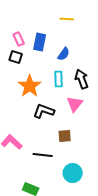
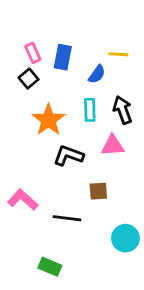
yellow line: (67, 19) -> (118, 54), moved
black square: (16, 57) -> (29, 79), turned 32
pink triangle: (75, 104) -> (113, 146), turned 48
cyan circle: (73, 173) -> (125, 238), moved

